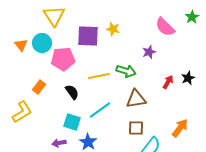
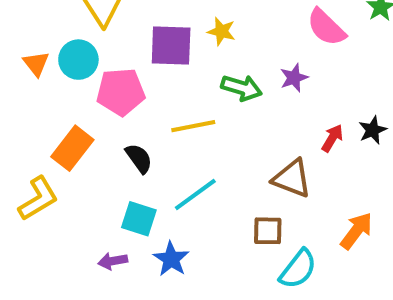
green arrow: (126, 71) -> (242, 88), moved
orange rectangle: (39, 87) -> (72, 148), size x1.5
brown triangle: (136, 99) -> (292, 178), moved, turned 30

